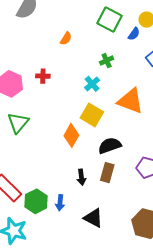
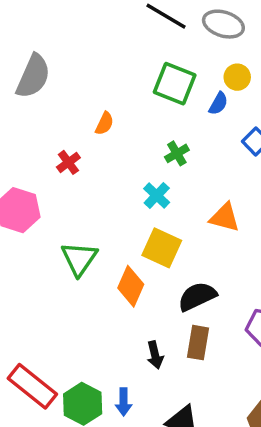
red cross: (43, 76) -> (68, 162), moved, turned -32
orange triangle: (131, 101) -> (225, 218), size x0.7
green triangle: (18, 123) -> (79, 259), moved

